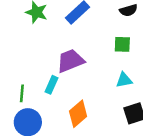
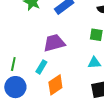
cyan rectangle: (52, 85) -> (41, 67), moved

